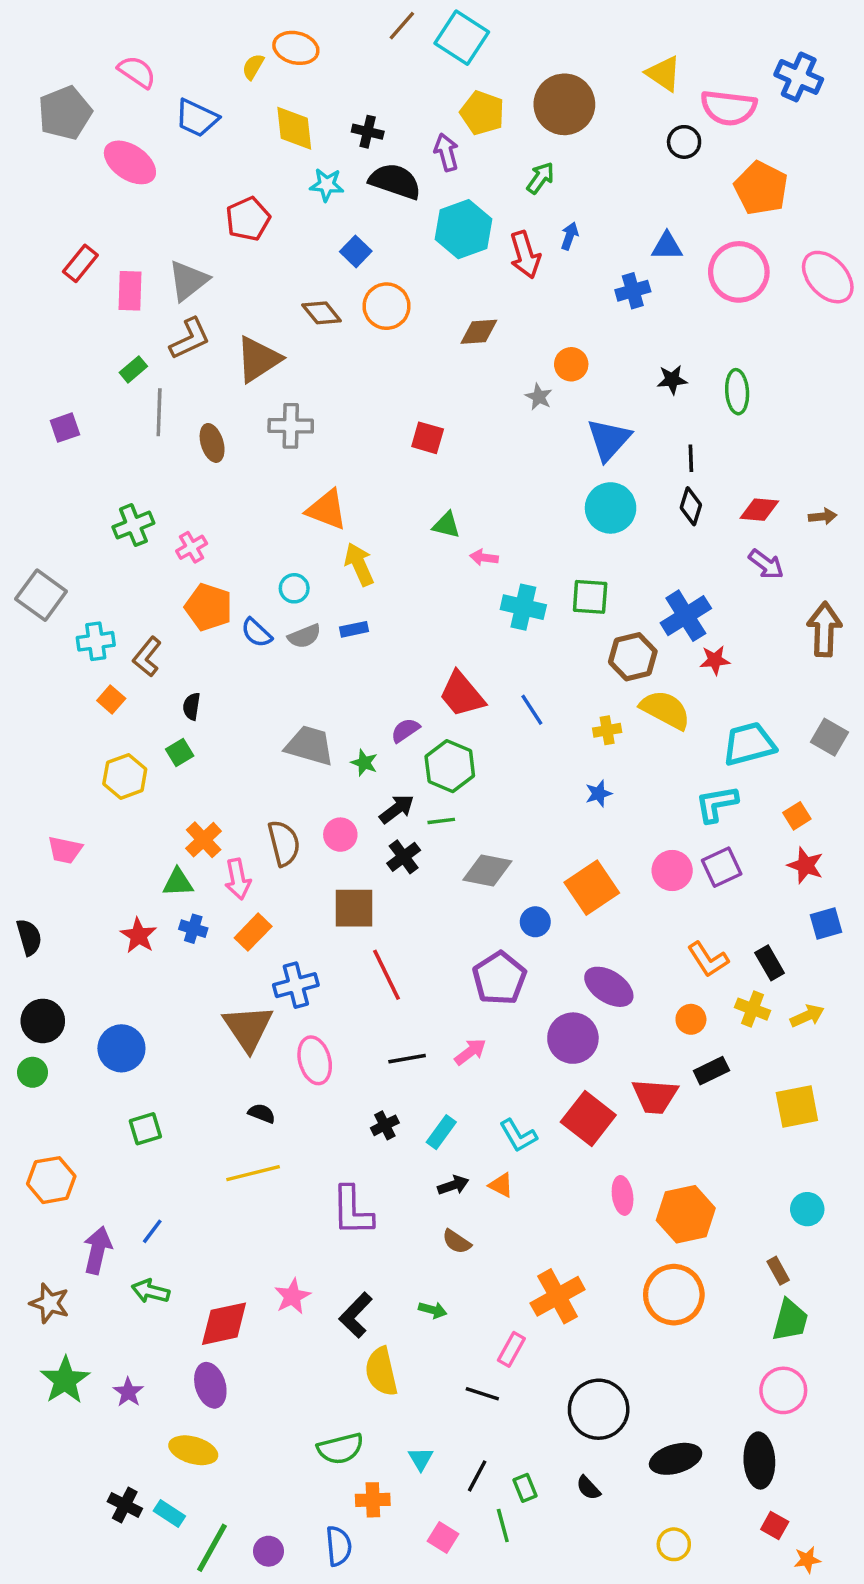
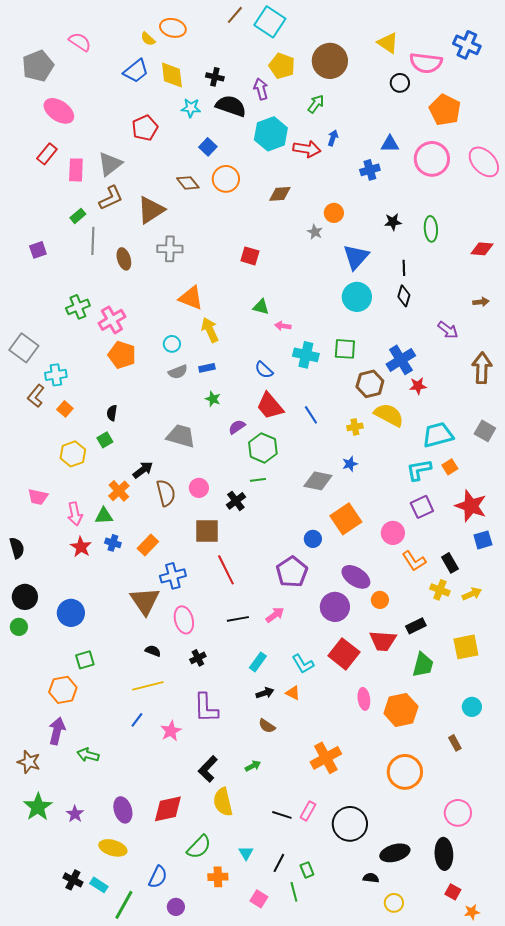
yellow semicircle: (253, 67) -> (148, 39), turned -77
blue trapezoid: (197, 118) -> (136, 71), moved, turned -64
pink ellipse: (130, 162) -> (59, 111), moved
red arrow: (525, 255) -> (307, 149), turned -64
red diamond: (759, 510) -> (482, 249), moved
pink cross: (192, 547) -> (112, 320), size x1.5
blue semicircle: (257, 633) -> (264, 370), moved
brown L-shape: (147, 657) -> (36, 396), moved
green star: (364, 763) -> (213, 399), moved
black arrow: (397, 809) -> (143, 470), moved
orange square: (797, 816) -> (450, 467), moved
red star: (806, 865) -> (471, 506), size x1.5
gray diamond: (487, 870) -> (318, 481), moved
pink circle: (672, 870) -> (393, 533), moved
pink arrow: (238, 879) -> (75, 514), moved
orange circle: (691, 1019) -> (380, 600), moved
black cross: (385, 1125) -> (198, 658), moved
orange hexagon: (51, 1180) -> (63, 690), moved
blue line: (152, 1231) -> (137, 720), moved
orange circle: (674, 1295) -> (405, 772), moved
pink star: (292, 1296) -> (171, 731), moved
green arrow: (433, 1310) -> (253, 766), turned -42
green trapezoid: (790, 1320) -> (423, 665), moved
red diamond: (224, 1324) -> (168, 809), moved
pink rectangle: (511, 1349) -> (308, 811), moved
green semicircle: (340, 1449) -> (199, 847), turned -32
black semicircle: (588, 1488) -> (371, 878), moved, turned 140
blue semicircle: (339, 1546) -> (158, 877), moved, turned 30
purple circle: (269, 1551) -> (176, 907), moved

